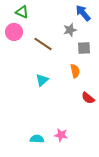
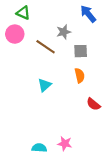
gray star: (70, 30) -> (64, 32), moved
gray square: (84, 48) -> (81, 51), moved

